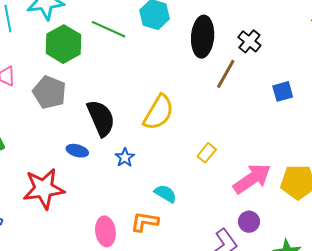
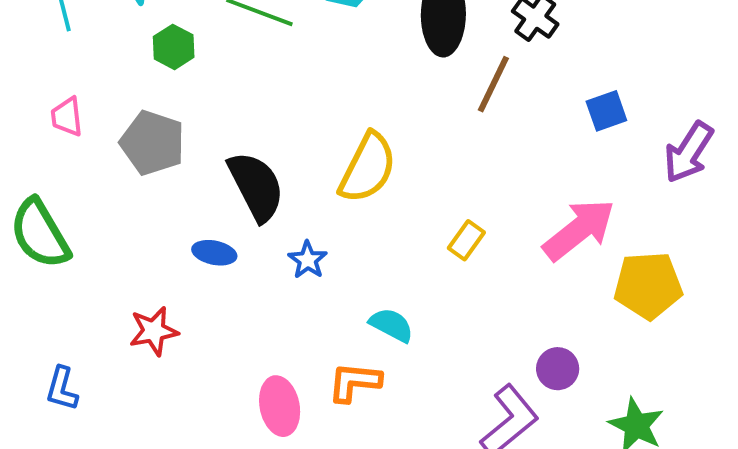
green hexagon: (64, 44) -> (174, 47), size x0.6
pink arrow: (252, 179) -> (579, 230), moved
red star: (44, 189) -> (154, 331), size x0.6

